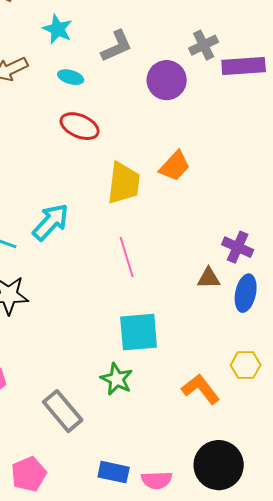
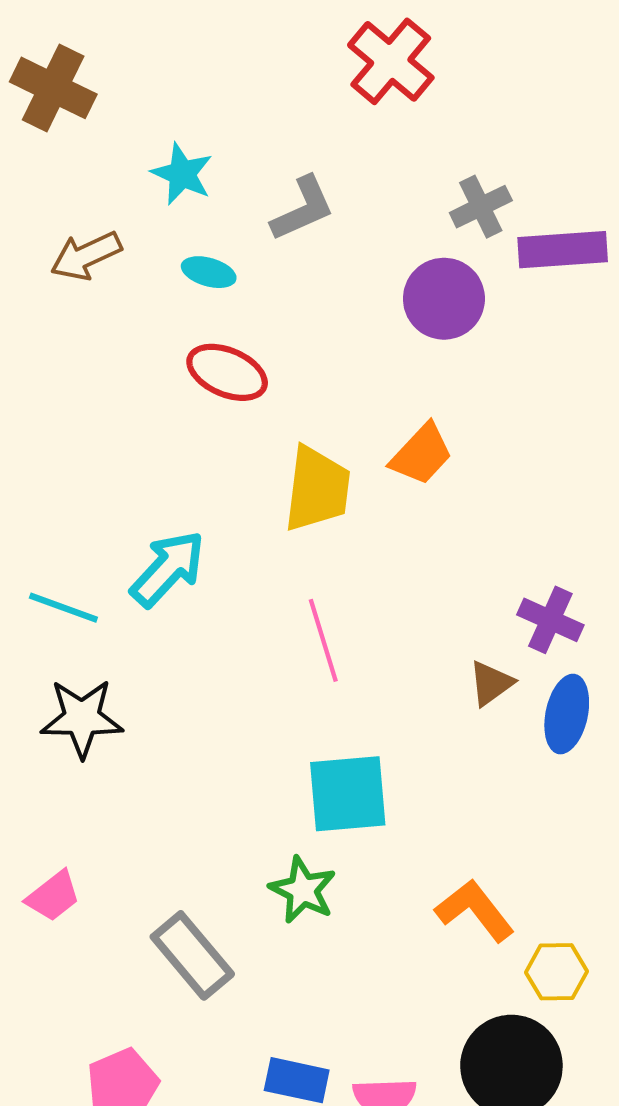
purple circle: (167, 80) -> (444, 299), moved
brown triangle: (209, 278) -> (491, 683), turned -35
yellow hexagon: (246, 365) -> (556, 972), moved

